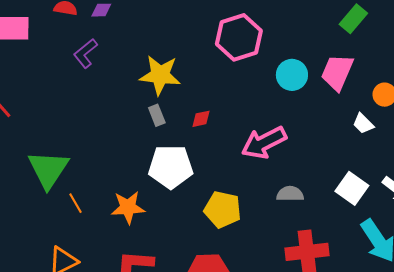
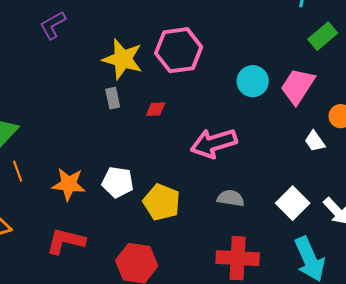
pink hexagon: (239, 37) -> (179, 50), moved
white pentagon: (171, 167) -> (118, 182), moved, size x0.7

